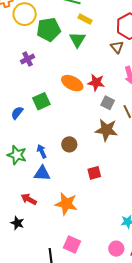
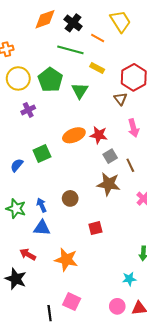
yellow circle: (25, 14) -> (18, 78), moved
yellow rectangle: (85, 19) -> (97, 68), moved
green pentagon: (49, 30) -> (50, 80), turned -30
orange ellipse: (72, 83) -> (74, 135), turned -50
gray square: (108, 103) -> (110, 156), turned 32
black star: (17, 223) -> (16, 279), size x1.5

